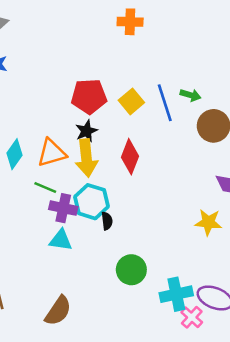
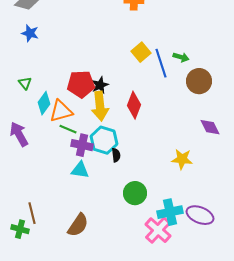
red pentagon: (89, 96) -> (81, 84), moved
yellow square: (131, 101) -> (141, 52), moved
orange triangle: (52, 153) -> (61, 111), moved
yellow star: (208, 222) -> (182, 159), moved
pink cross: (192, 317) -> (158, 230), moved, size x1.5

